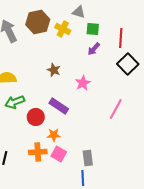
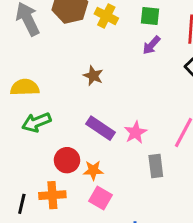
pink star: (83, 83) -> (135, 132), moved
red circle: (36, 117) -> (67, 160), moved
orange cross: (38, 152) -> (52, 195), moved
gray rectangle: (88, 158) -> (156, 166), moved

